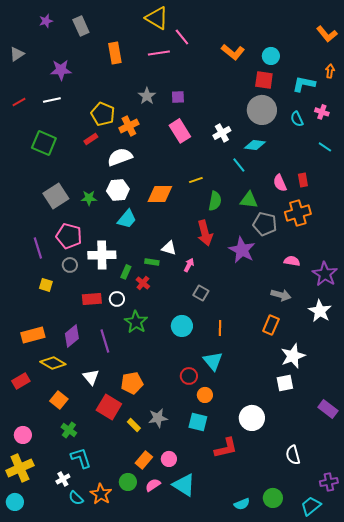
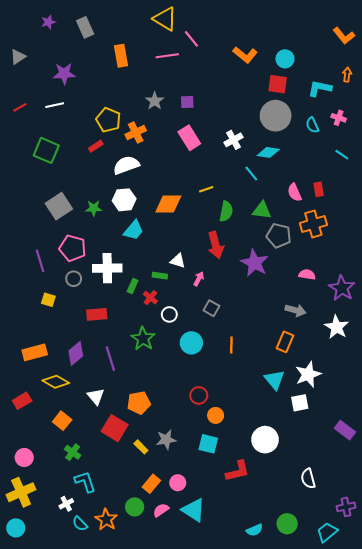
white circle: (117, 299) -> (169, 314), moved
cyan triangle: (213, 361) -> (274, 380), moved

